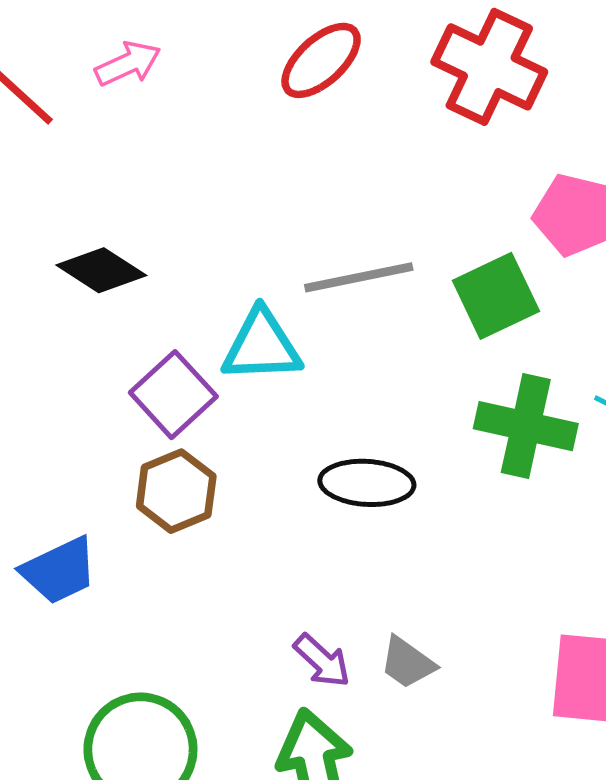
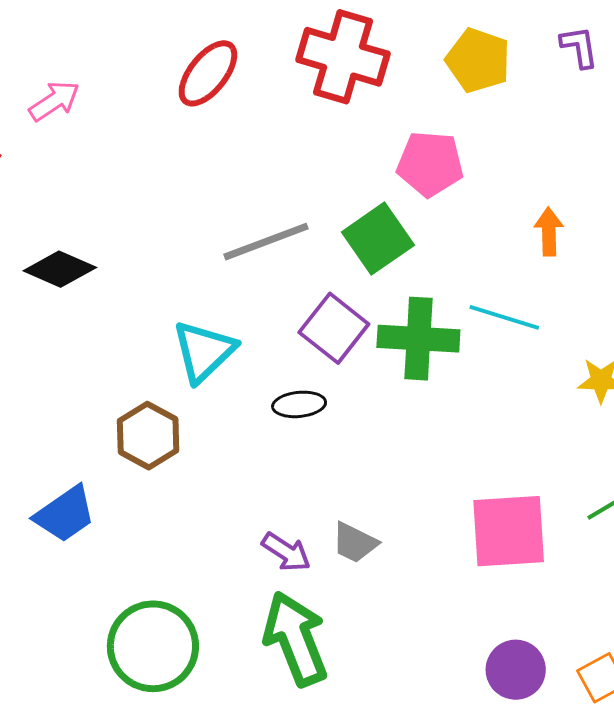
cyan triangle: (262, 346) -> (204, 351), moved, turned -32
purple square: (173, 395) -> (334, 328), moved
black ellipse: (367, 483) -> (299, 404), size x0.7

